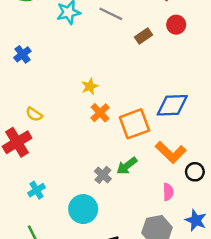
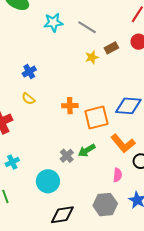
blue cross: (22, 54) -> (29, 72), moved
yellow star: (90, 86) -> (92, 57), moved
orange cross: (100, 113) -> (70, 106), turned 35
yellow semicircle: (34, 114) -> (28, 99), moved

